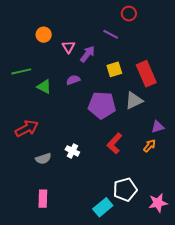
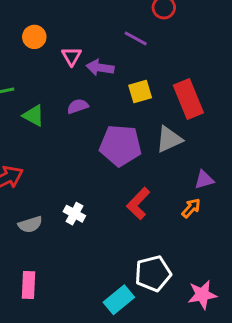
purple arrow: (87, 54) -> (100, 68), turned -120

